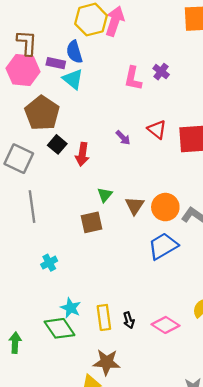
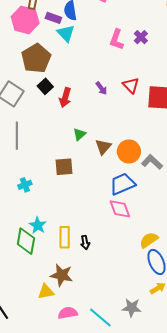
brown square: (92, 222) -> (64, 167), moved
pink diamond: (165, 325) -> (120, 209), moved, turned 30
green diamond: (59, 328) -> (26, 241), turned 36

